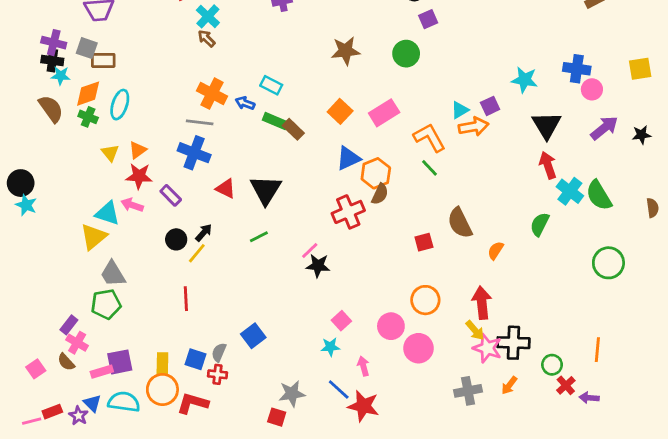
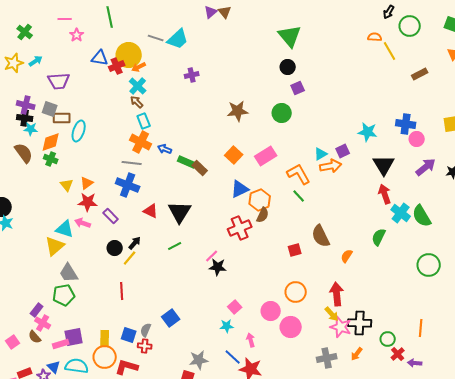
cyan rectangle: (271, 85) -> (144, 121), moved, turned 42
cyan ellipse: (120, 105) -> (79, 131), moved

